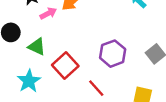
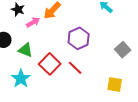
purple hexagon: (113, 54) -> (79, 38), moved
red line: (96, 88) -> (75, 68), moved

